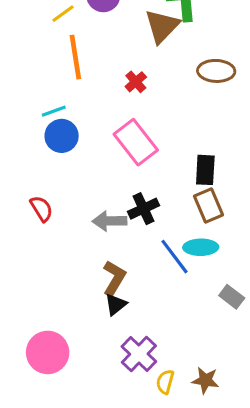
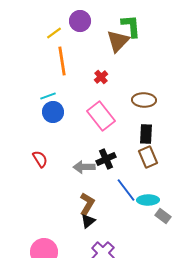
brown ellipse: (216, 71) -> (144, 100), moved
cyan ellipse: (201, 247) -> (148, 200), moved

